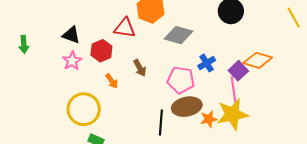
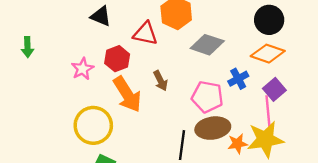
black triangle: (71, 35) -> (101, 16), moved
orange diamond: (258, 60) -> (268, 54), moved
orange arrow: (112, 81) -> (127, 94), size x2.0

